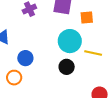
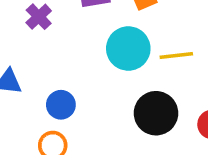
black circle: (67, 67) -> (156, 113), moved, size x1.5

